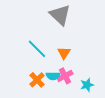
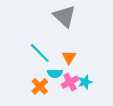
cyan semicircle: (53, 76) -> (55, 73), moved
cyan star: (87, 85) -> (85, 82), moved

